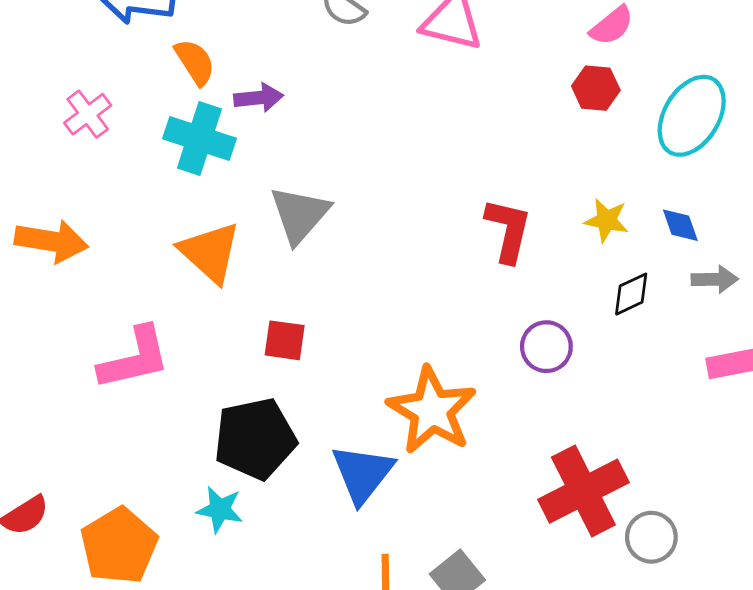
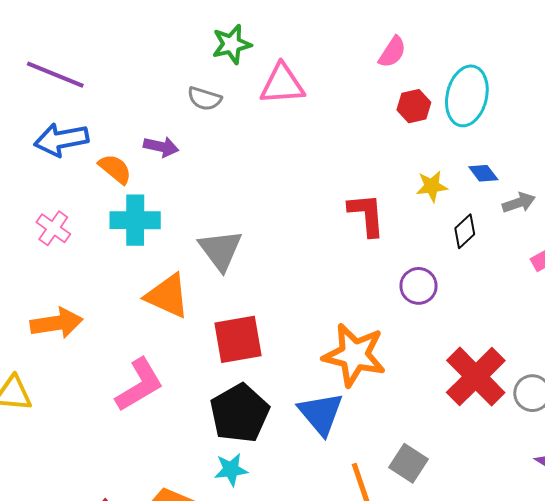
red hexagon: (596, 88) -> (414, 106), moved
purple arrow: (259, 98) -> (161, 147), moved, turned 36
red square: (285, 340) -> (238, 339), size x1.6

